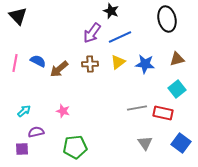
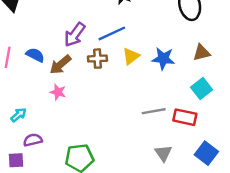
purple arrow: (92, 33) -> (75, 35), moved
blue line: (120, 37) -> (112, 33), moved
pink star: (63, 111) -> (58, 92), moved

